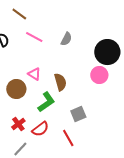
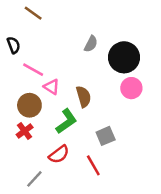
pink line: (34, 37) -> (33, 70), moved
black circle: (107, 52) -> (124, 57), moved
red cross: (18, 124) -> (25, 131), moved

